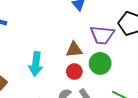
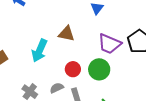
brown triangle: (74, 50) -> (66, 34), moved

